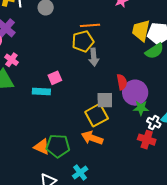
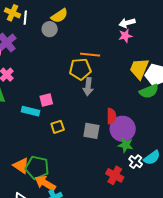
yellow square: (97, 115) -> (58, 127), moved, size x0.6
orange arrow: (92, 138) -> (45, 183), moved
red cross: (147, 140) -> (115, 175), moved

